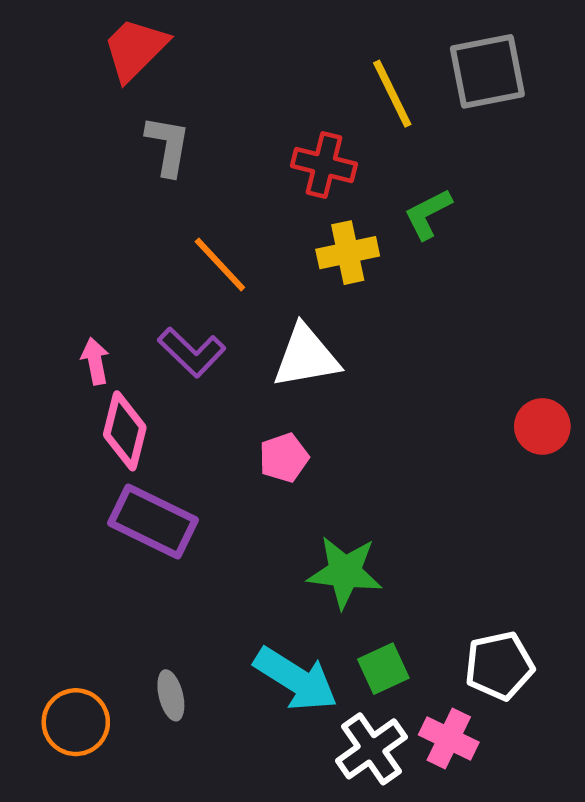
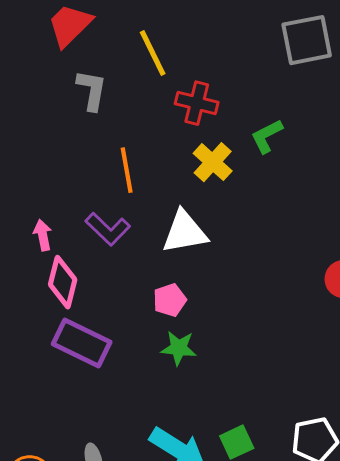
yellow line: (392, 94) -> (153, 53), moved
yellow cross: (348, 253) -> (213, 162), turned -36
orange line: (220, 264) -> (127, 170), turned 33
green star: (345, 572) -> (179, 348), moved, size x0.7

